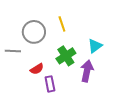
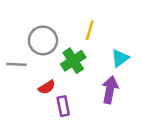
yellow line: (62, 24) -> (90, 30), moved, turned 35
green cross: (66, 56) -> (73, 61), moved

